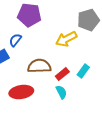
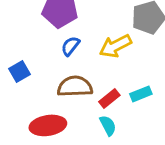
blue semicircle: (15, 40) -> (70, 46), moved
cyan rectangle: (83, 71) -> (141, 94), turned 32

